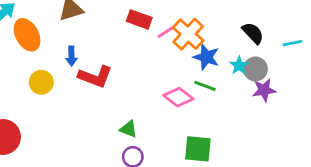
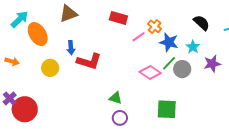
pink line: (166, 32) -> (139, 37), moved
orange cross: (188, 34) -> (155, 26), size x0.6
gray circle: (255, 69) -> (182, 69), moved
green line: (205, 86) -> (169, 63), turned -63

